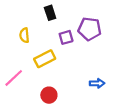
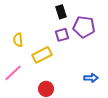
black rectangle: (50, 13) -> (61, 12), moved
yellow semicircle: (24, 35) -> (18, 40), moved

